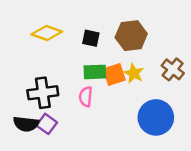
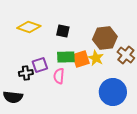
brown hexagon: (131, 36) -> (105, 38), moved
black cross: (43, 93) -> (26, 73), size x0.6
purple square: (47, 124) -> (40, 65), moved, turned 35

